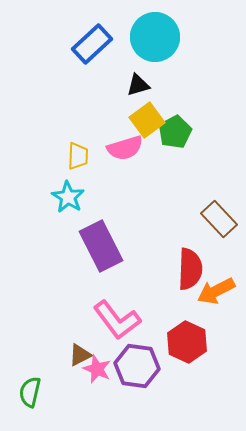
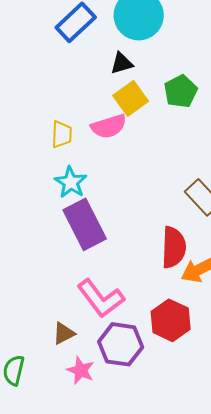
green pentagon: (175, 132) -> (181, 91), moved
cyan star: (68, 197) -> (71, 182), moved
pink star: (97, 369) -> (81, 370), moved

